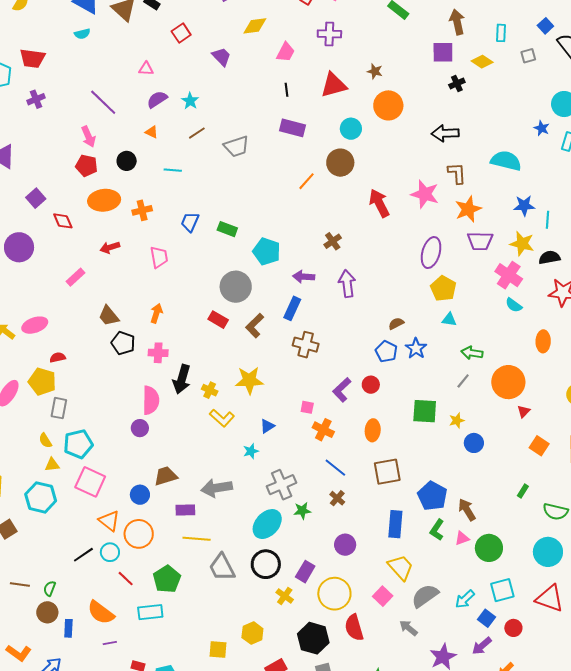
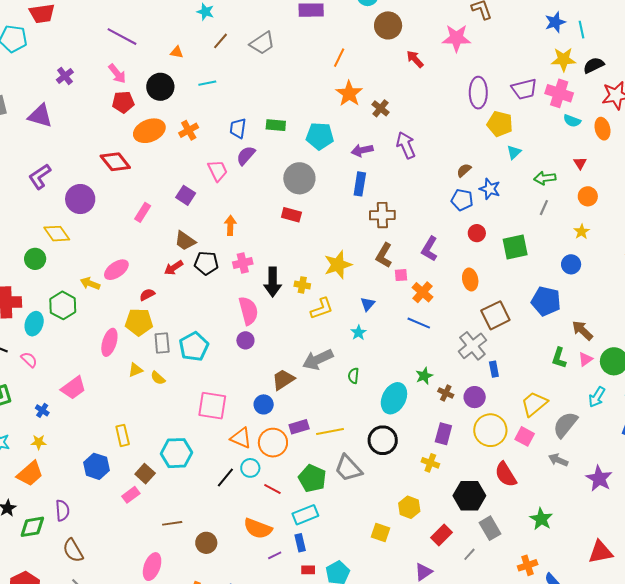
purple cross: (36, 99) -> (65, 76), moved
purple semicircle: (157, 99) -> (246, 156), moved
black circle: (127, 161) -> (160, 87), size x1.4
brown circle: (340, 163) -> (388, 25), moved
purple square: (36, 198) -> (186, 195), moved
red arrow: (379, 203) -> (415, 59), size x0.7
orange star: (468, 209) -> (349, 94), moved
red diamond: (63, 221) -> (115, 162), size x1.4
purple trapezoid: (480, 241) -> (524, 89), moved
red arrow: (110, 247) -> (174, 268), moved
cyan triangle: (449, 320) -> (514, 152), turned -35
brown L-shape: (255, 326) -> (384, 255), moved
orange ellipse: (543, 341) -> (602, 129), moved
orange circle: (508, 382) -> (588, 196), size x0.6
red circle: (371, 385) -> (477, 233), moved
red triangle: (524, 411) -> (580, 163), moved
yellow L-shape: (222, 418) -> (322, 308), turned -45
yellow star: (457, 420) -> (582, 232), moved
orange cross: (323, 430) -> (423, 292), turned 30
cyan pentagon: (78, 444) -> (194, 347), moved
yellow triangle: (52, 465) -> (136, 370), moved
blue line: (335, 468) -> (419, 323), moved
gray cross: (282, 485) -> (472, 346), moved
gray arrow: (217, 488) -> (318, 359), moved
blue pentagon: (432, 496) -> (546, 301), moved
cyan hexagon: (41, 497) -> (176, 453), moved
brown cross: (337, 498) -> (446, 393), moved
purple rectangle: (185, 510) -> (299, 427), moved
blue rectangle: (395, 524) -> (494, 369), moved, size x0.6
black circle: (266, 564) -> (383, 440), moved
gray trapezoid: (222, 567) -> (348, 468), moved
yellow trapezoid: (401, 567) -> (534, 404), turned -72
green semicircle: (50, 588) -> (353, 376), moved
yellow circle: (334, 594) -> (490, 430), moved
cyan arrow: (465, 599) -> (597, 397), moved
blue rectangle: (68, 628) -> (300, 543), moved
yellow square: (218, 650) -> (381, 532), turned 30

